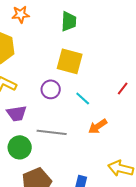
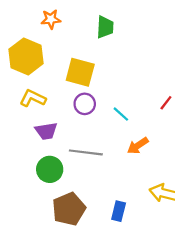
yellow square: (70, 61) -> (80, 72), moved

